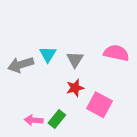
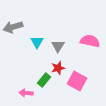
gray arrow: (21, 65) -> (13, 27), moved
green rectangle: (57, 119) -> (44, 80), moved

